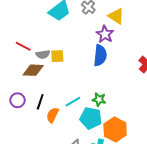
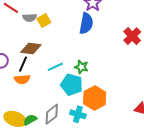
yellow square: (57, 56) -> (44, 21), turned -32
brown diamond: (33, 70) -> (31, 49), moved
orange semicircle: (53, 115) -> (22, 79), moved, turned -126

